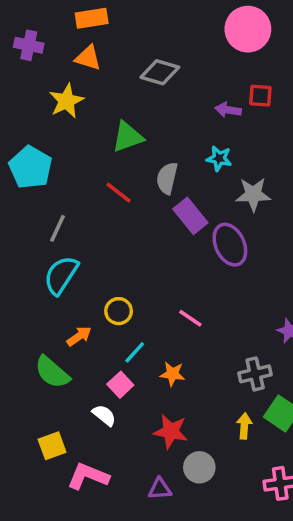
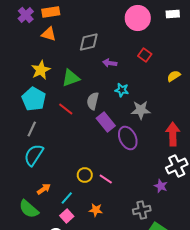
purple cross: (29, 45) -> (26, 15), moved, turned 35
gray diamond: (160, 72) -> (89, 42), turned -30
red square: (260, 96) -> (145, 55), turned 32
yellow star: (66, 101) -> (41, 70), moved
purple arrow: (228, 110) -> (110, 63), moved
cyan pentagon: (31, 167) -> (34, 99), moved
yellow circle: (119, 311) -> (85, 175), moved
cyan line: (135, 352) -> (67, 198), moved

